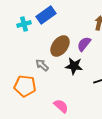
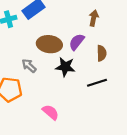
brown ellipse: (60, 46) -> (49, 44), turned 60

